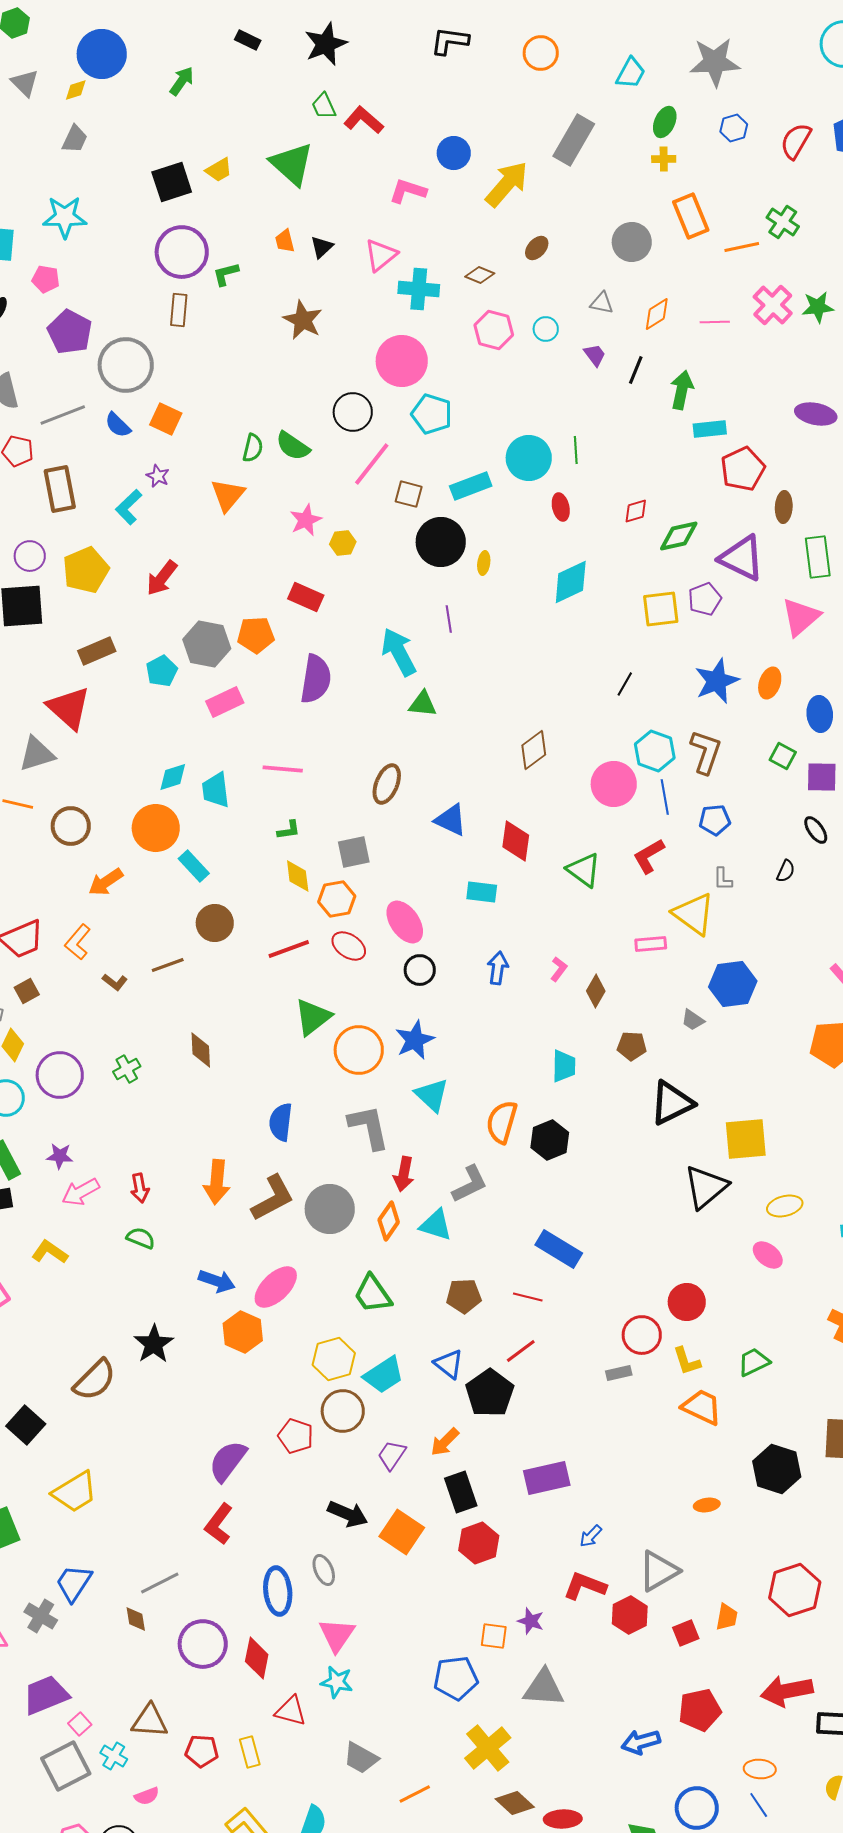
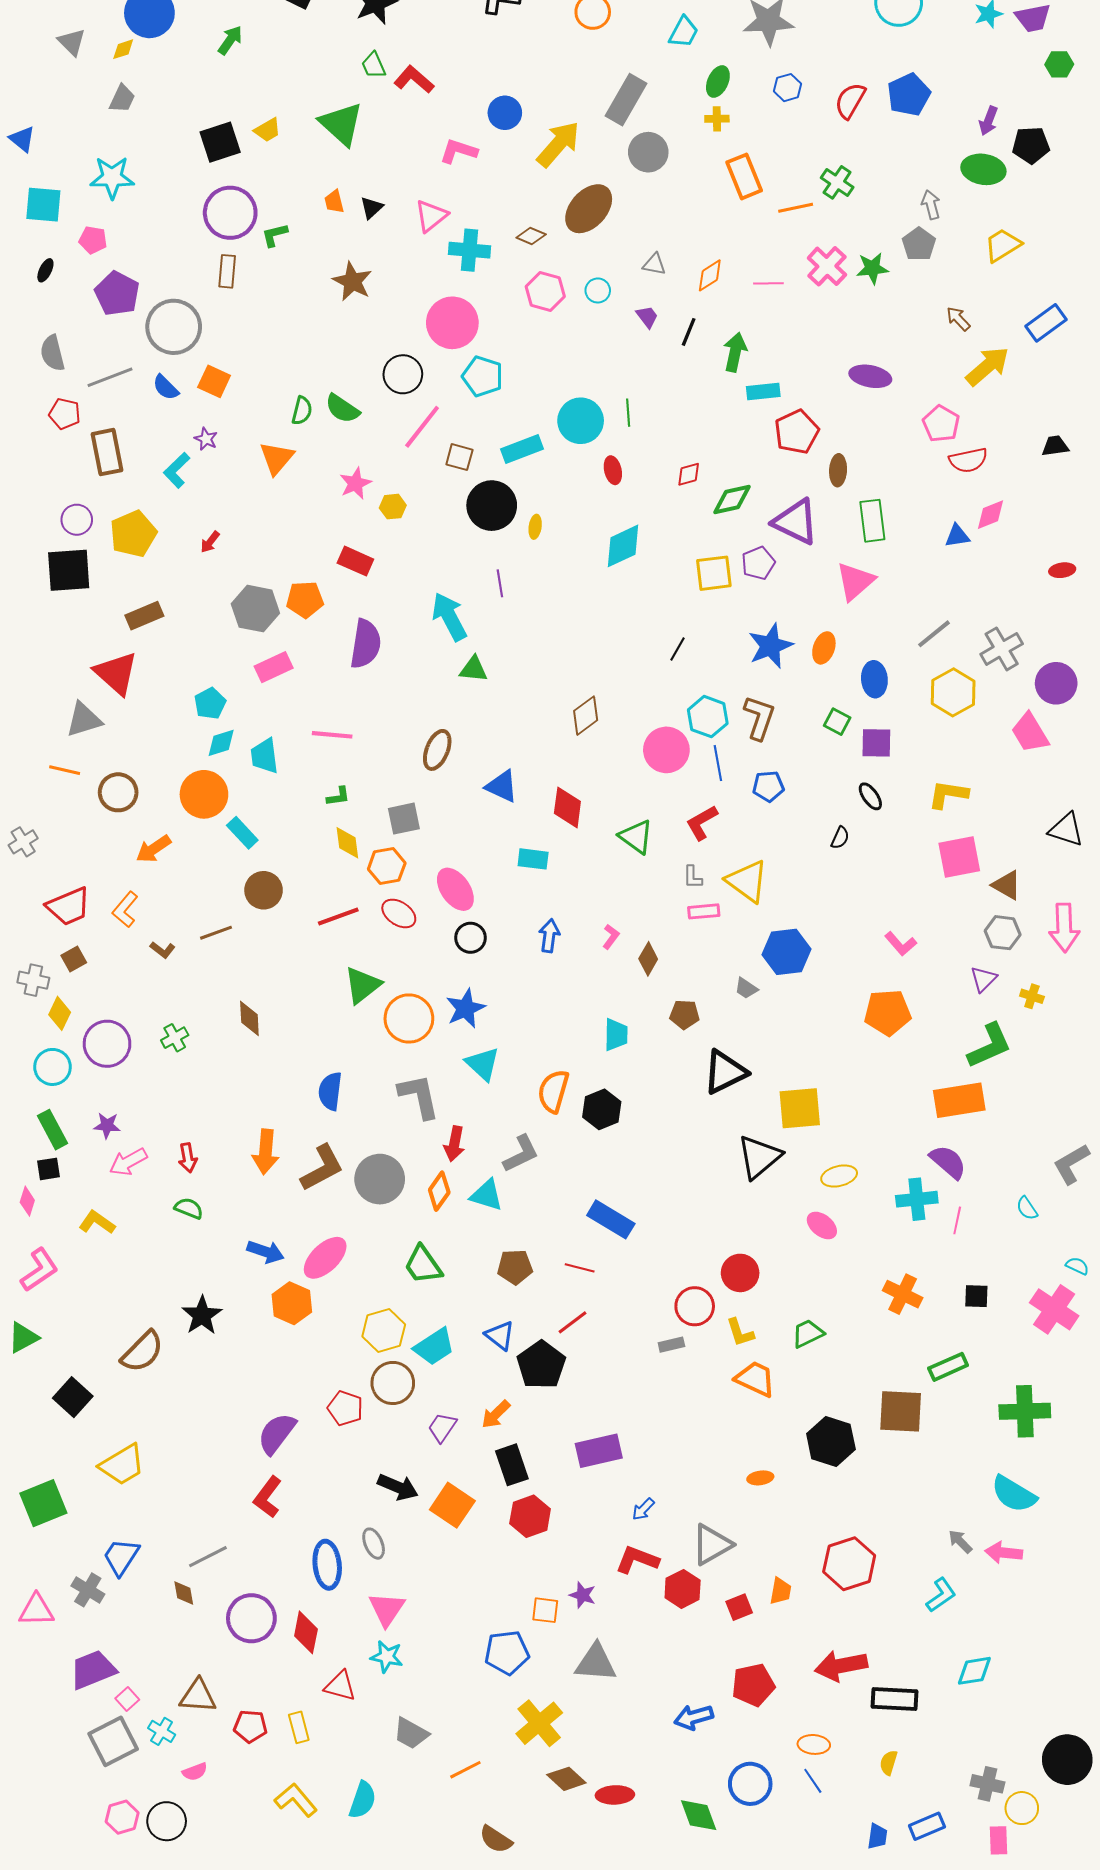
gray circle: (632, 242) -> (648, 152), moved
brown ellipse: (537, 248) -> (589, 209), size x2.0
red arrow: (162, 578) -> (210, 542), size x0.6
cyan pentagon: (162, 671) -> (210, 703), moved
gray L-shape: (723, 879) -> (693, 877), moved

